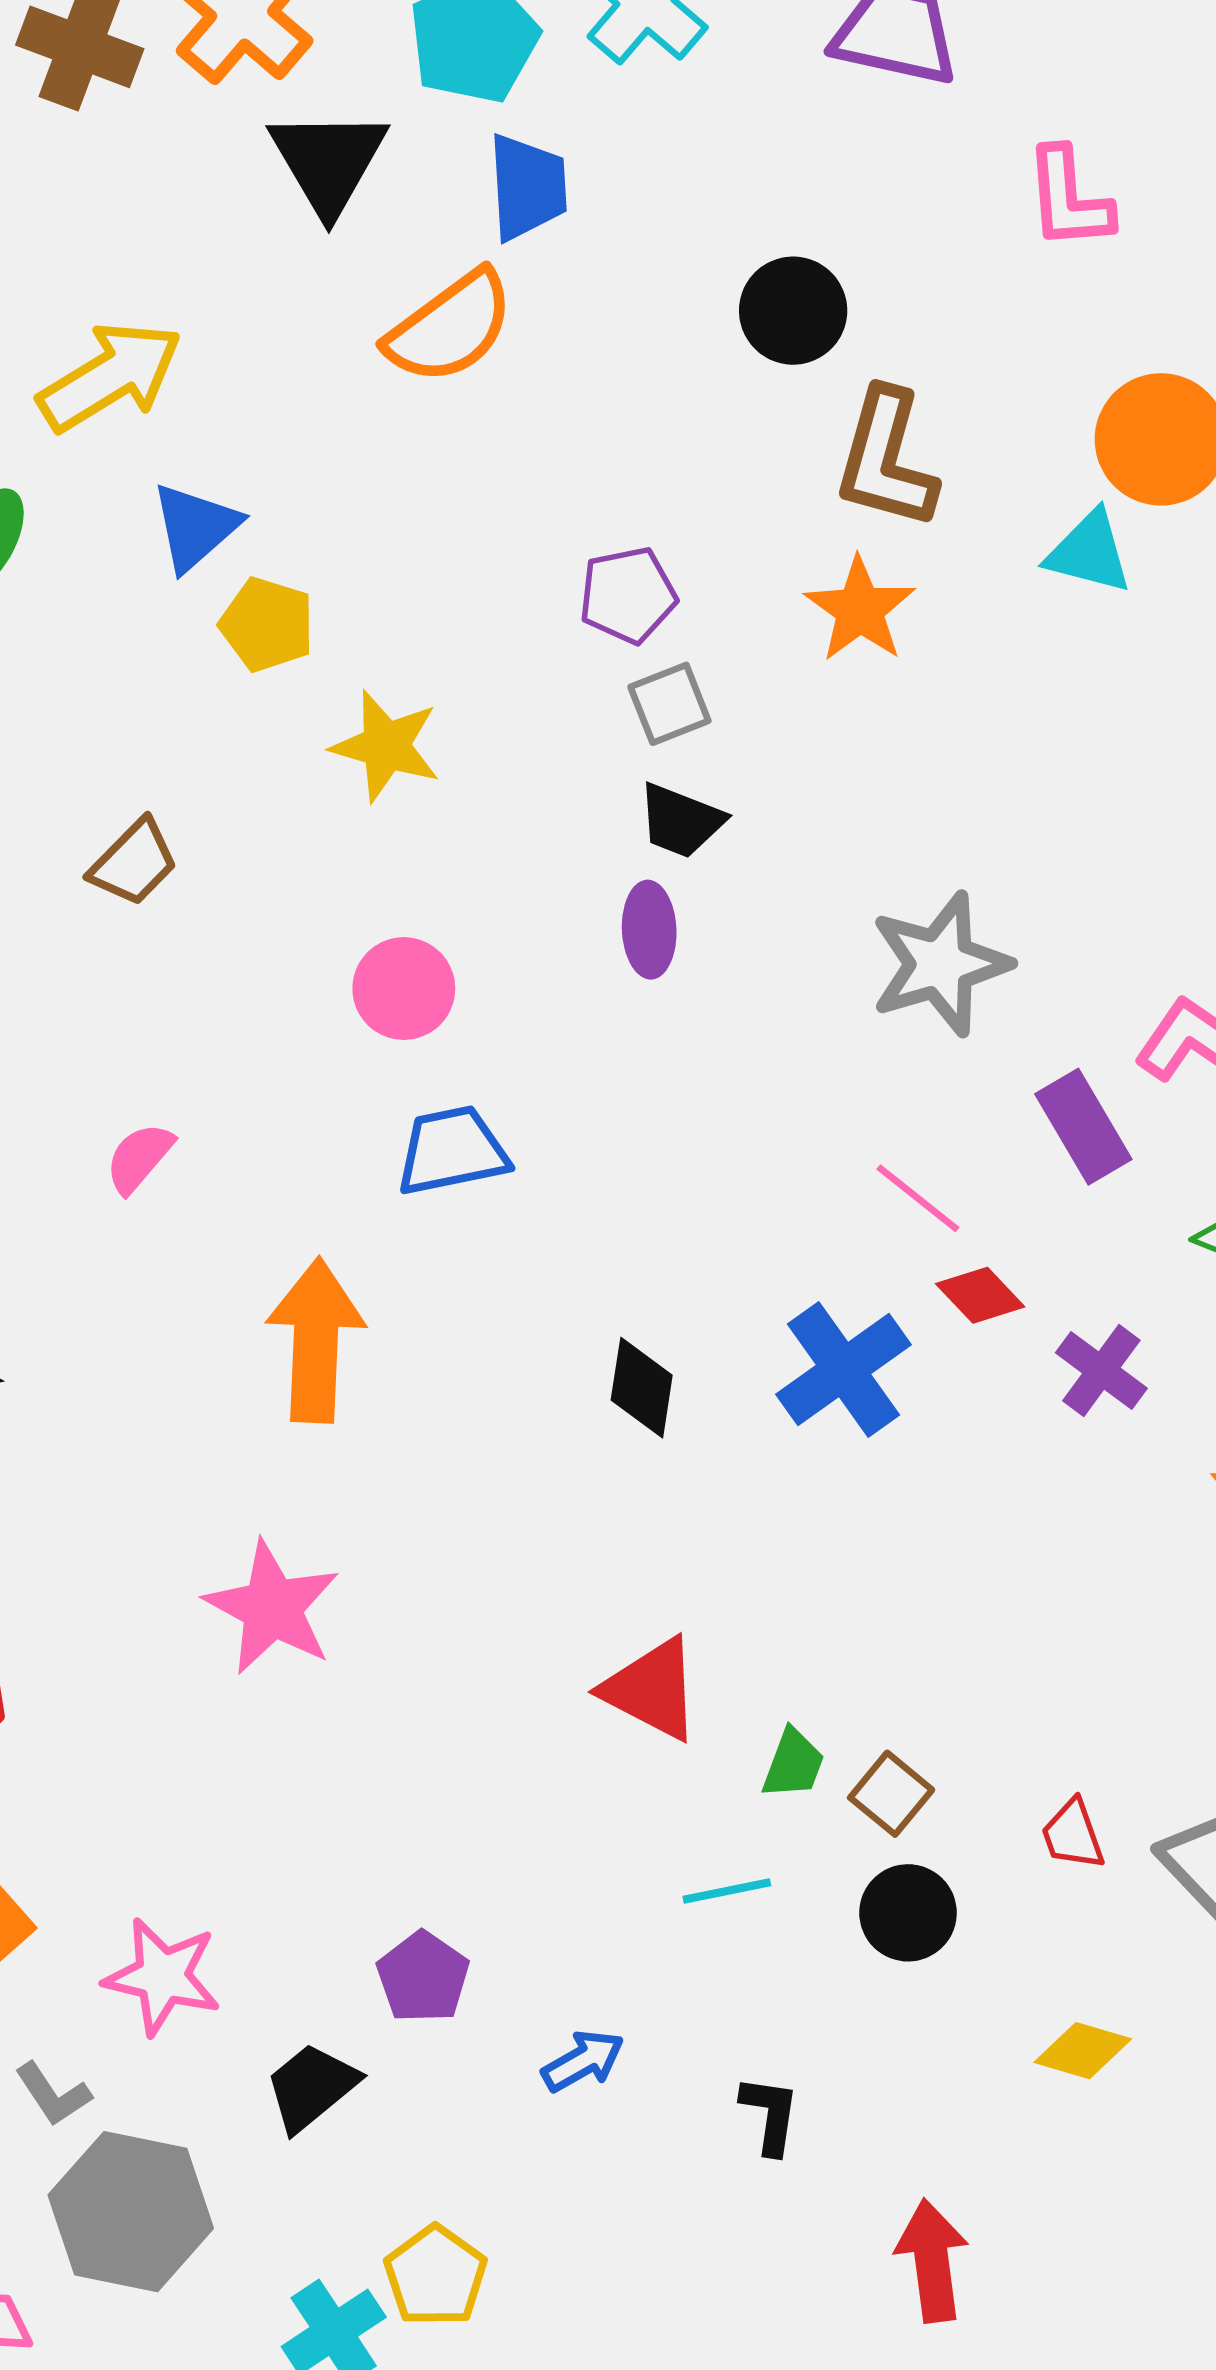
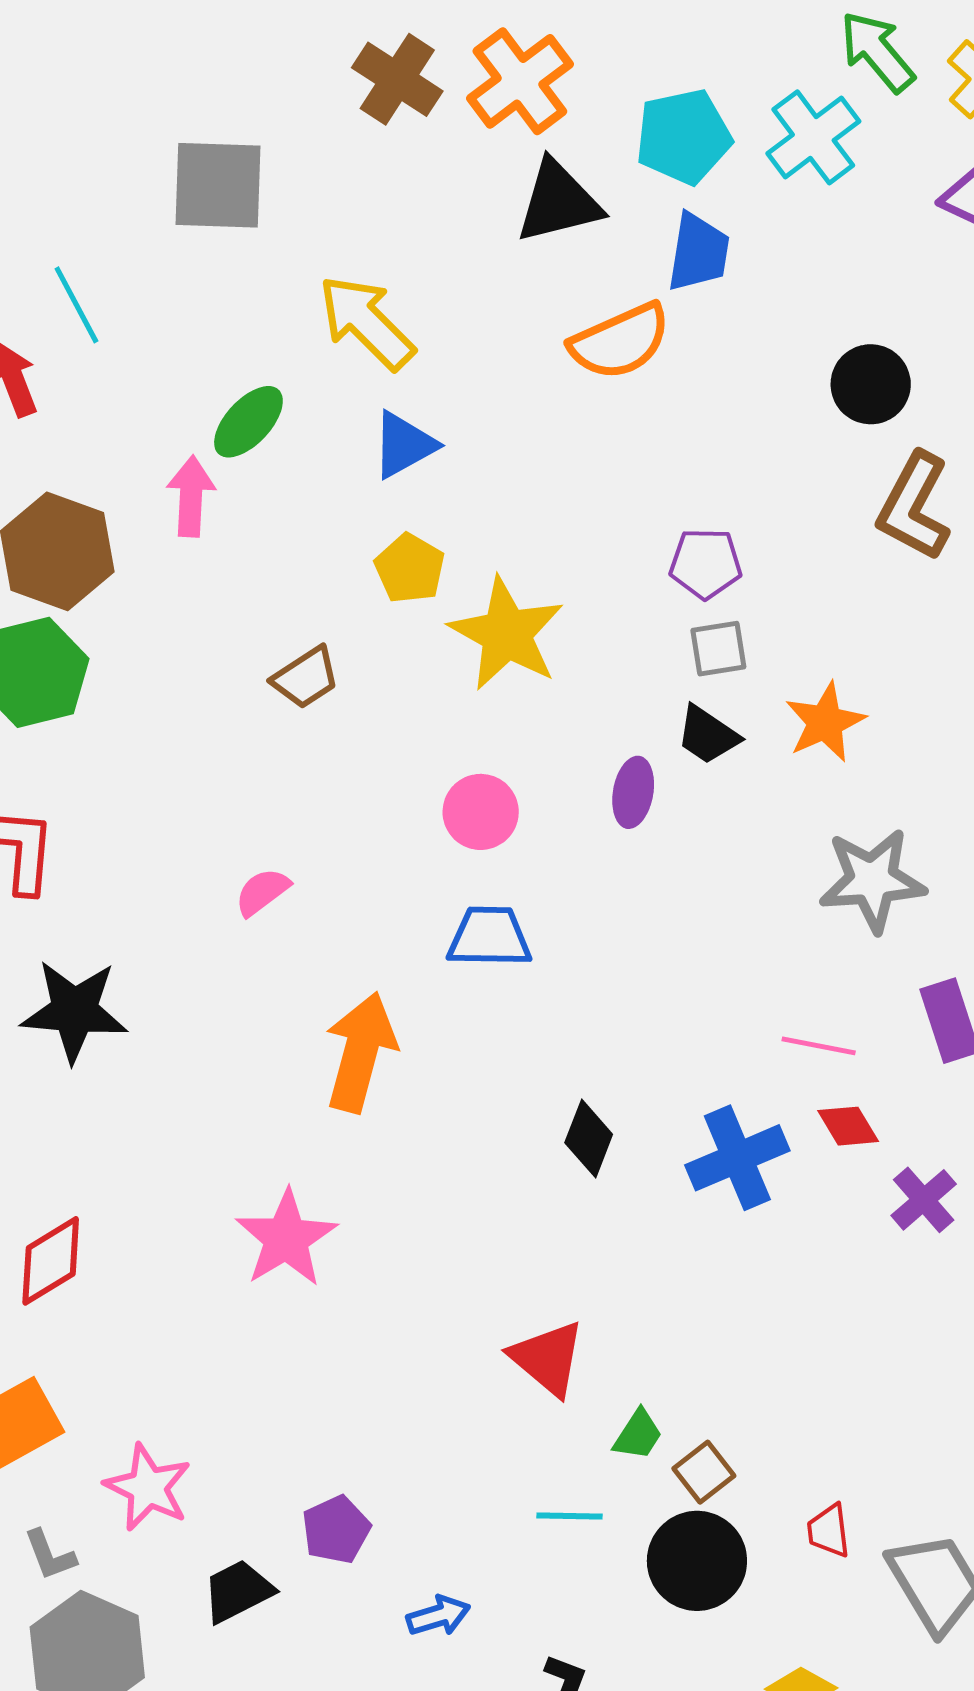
black triangle: (328, 161) -> (559, 202), turned 34
yellow arrow: (110, 376) -> (366, 322), turned -116
orange star: (860, 609) -> (825, 722), moved
yellow pentagon: (267, 625) -> (410, 568), moved
yellow star: (386, 746) -> (507, 634), size x1.4
purple ellipse: (649, 930) -> (633, 792), moved
pink line: (918, 1198) -> (819, 1046), turned -40
black circle: (908, 1913) -> (697, 1561), size x1.4

